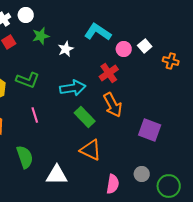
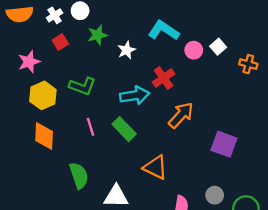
red cross: (109, 73) -> (164, 78), moved
orange arrow: (113, 105) -> (181, 115), turned -110
green rectangle: (85, 117) -> (124, 129), moved

